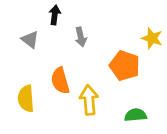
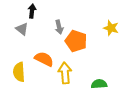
black arrow: (55, 15) -> (32, 11), moved
orange pentagon: (125, 66) -> (76, 41), moved
orange semicircle: (60, 81) -> (44, 59), turned 132

